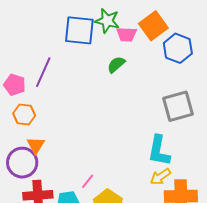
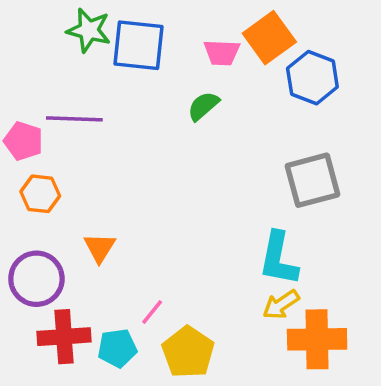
green star: (107, 21) -> (89, 30), moved
purple line: (43, 72) -> (74, 119), turned 68
orange triangle: (36, 145) -> (100, 248), moved

